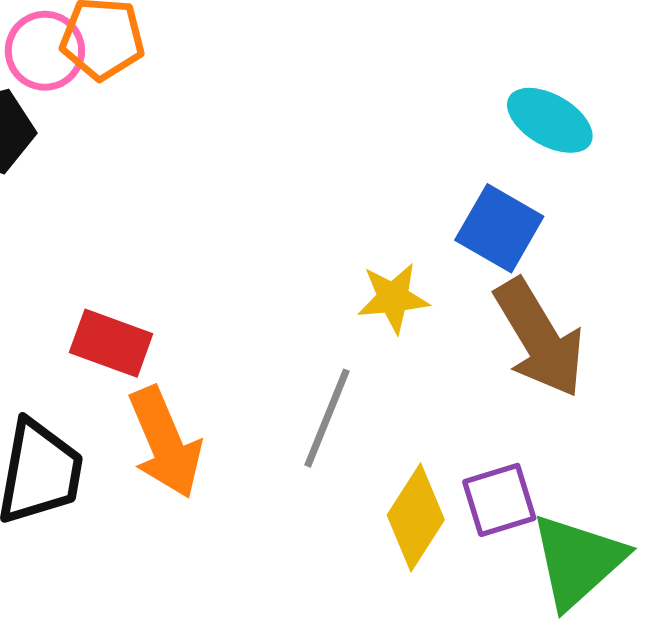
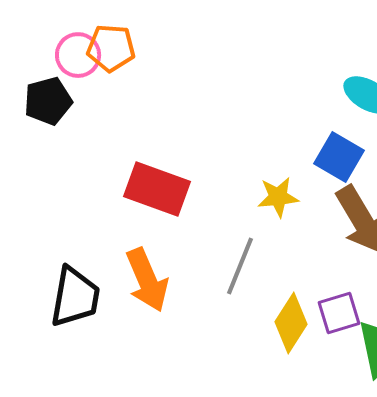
red rectangle: (111, 343) -> (157, 189), moved, size x1.4

